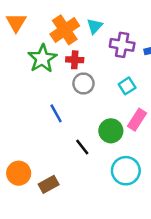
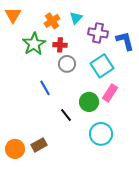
orange cross: (65, 30) -> (52, 21), size x0.7
cyan square: (127, 86) -> (102, 66), size x1.6
orange circle: (19, 173) -> (15, 149), moved

